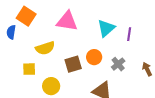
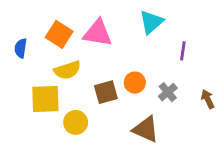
orange square: (26, 16) -> (59, 34), moved
cyan triangle: (106, 28) -> (151, 22), moved
yellow square: (29, 69) -> (45, 99), size x1.6

